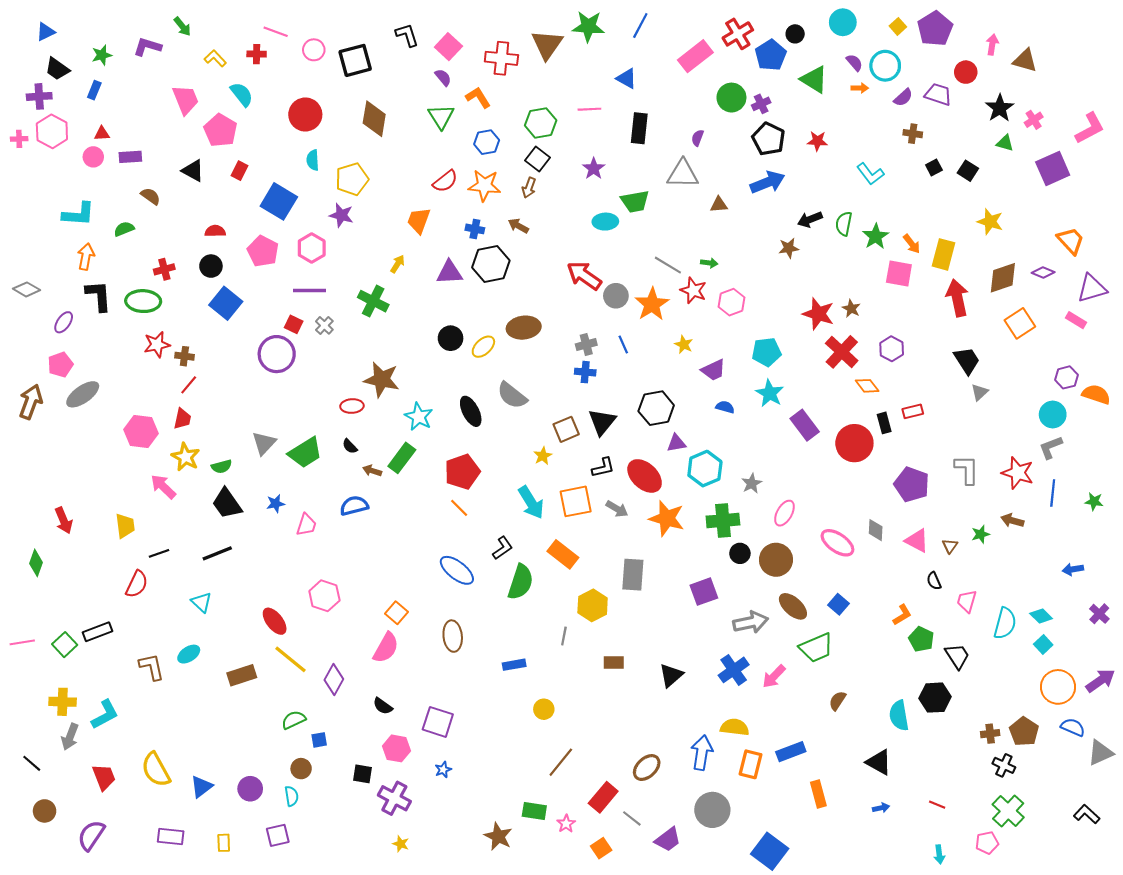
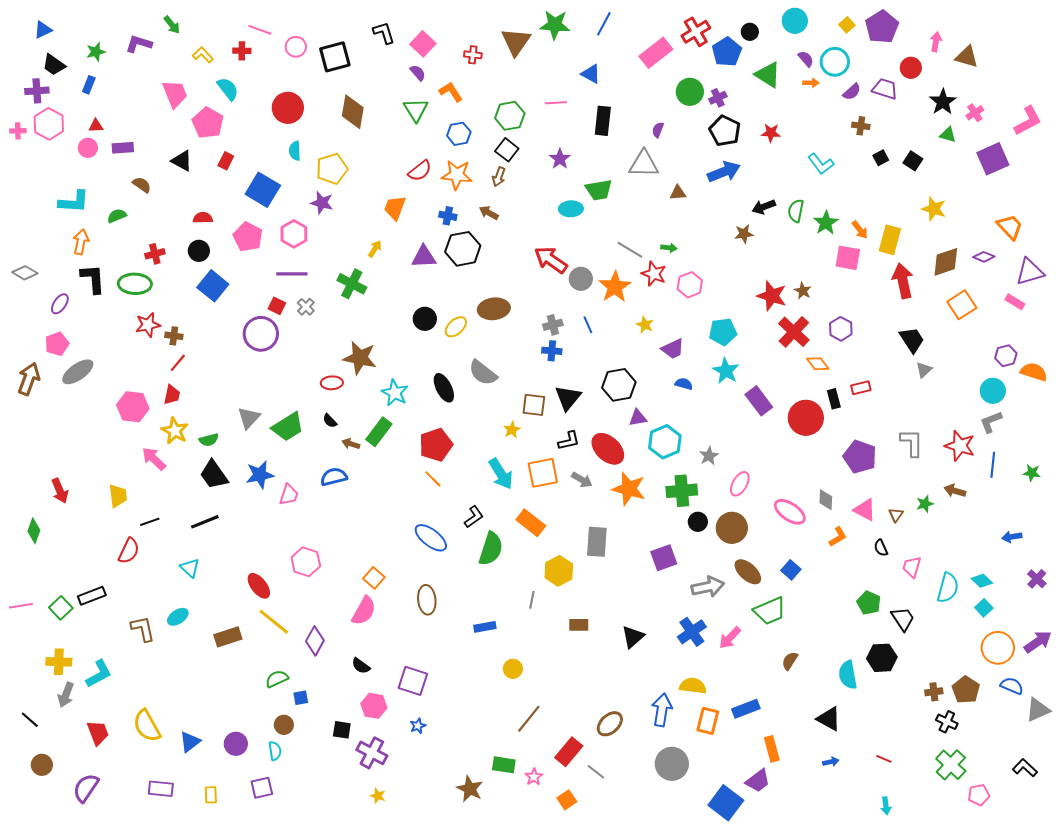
red cross: (501, 58) -> (473, 55), size x0.6
brown square: (566, 429) -> (534, 405), turned 30
blue star: (276, 504) -> (260, 475), size x1.6
orange L-shape: (902, 615) -> (838, 537), moved
purple trapezoid: (668, 840) -> (758, 781), moved
pink pentagon: (987, 843) -> (979, 795), moved

